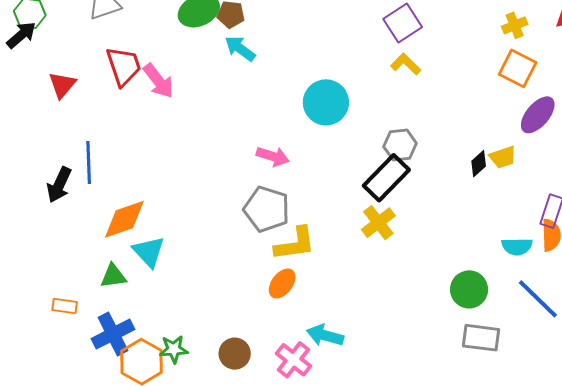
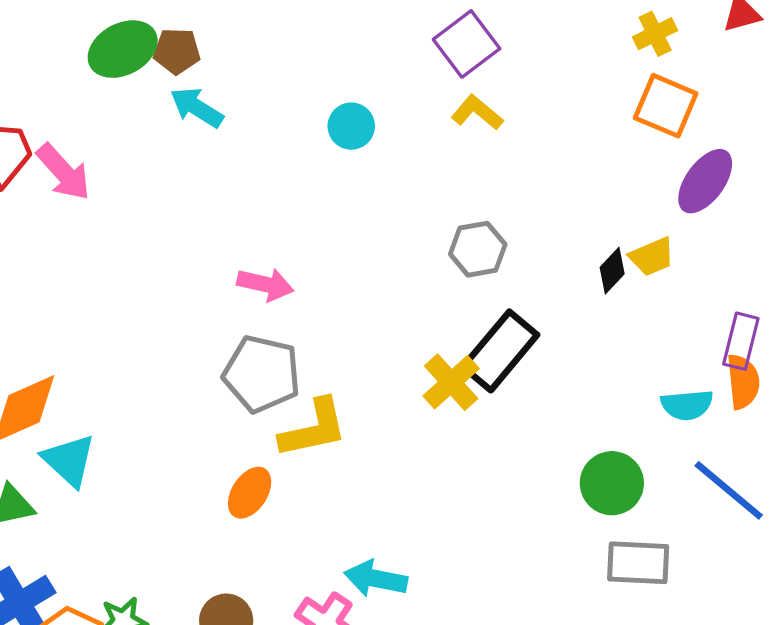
cyan circle: (326, 102) -> (351, 126), moved, size x0.6
black rectangle: (386, 178) -> (500, 351), moved
orange ellipse: (282, 284) -> (250, 493), moved

